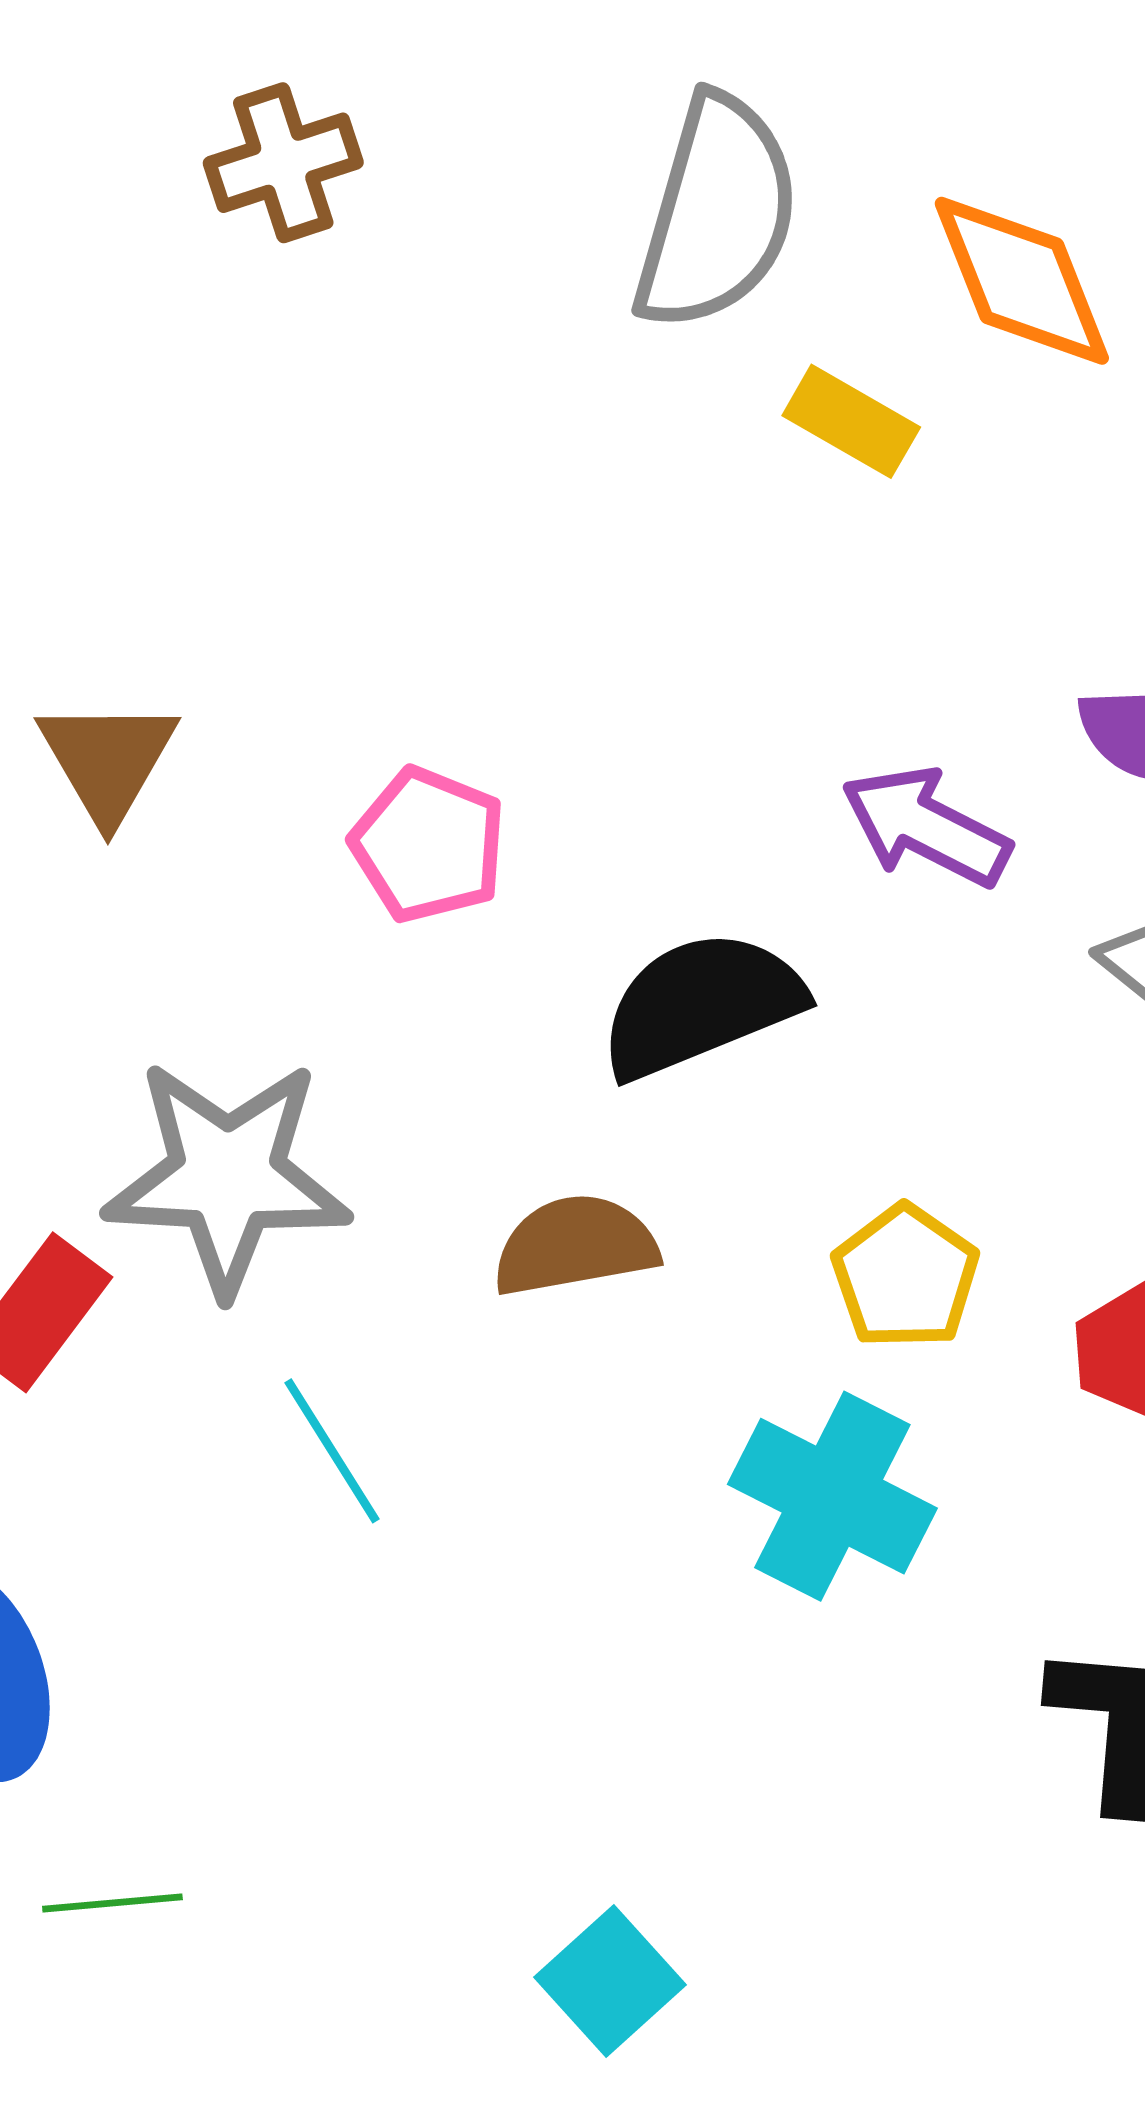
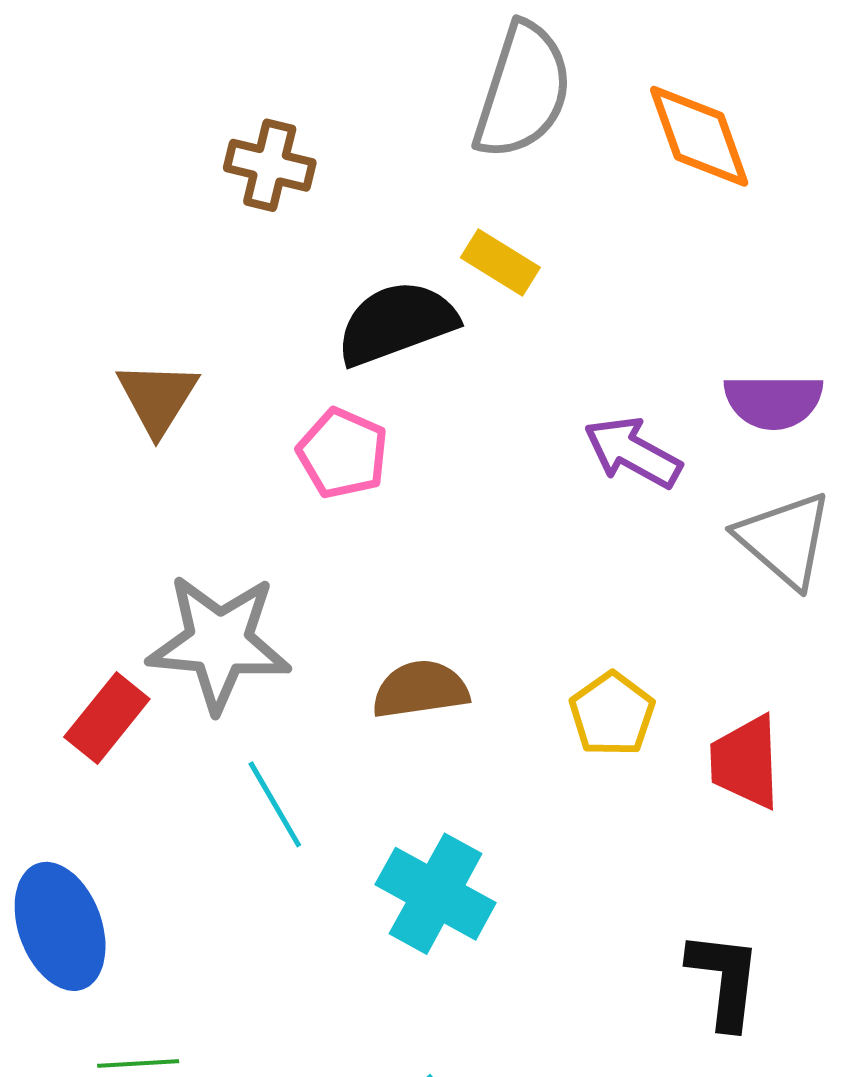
brown cross: (283, 163) -> (270, 165), moved, turned 30
yellow rectangle: (851, 421) -> (500, 262), moved
black semicircle: (701, 1004) -> (397, 323), moved
cyan cross: (832, 1496) -> (436, 894), moved

